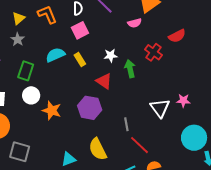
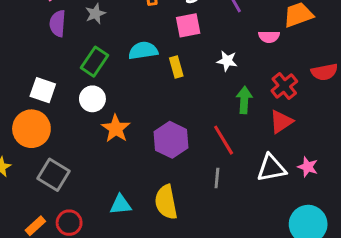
white star: (111, 55) -> (227, 61), moved
red triangle: (104, 81) -> (281, 122), moved, turned 36
white triangle: (160, 108) -> (271, 168), turned 40
red line: (139, 145) -> (224, 140), moved

